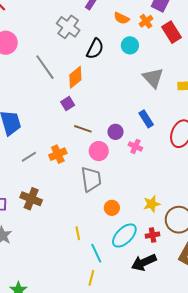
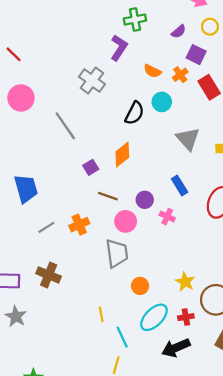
black semicircle: (95, 49) -> (135, 113), moved
orange diamond: (75, 77) -> (122, 154), moved
yellow star: (152, 204) -> (185, 282), turned -30

